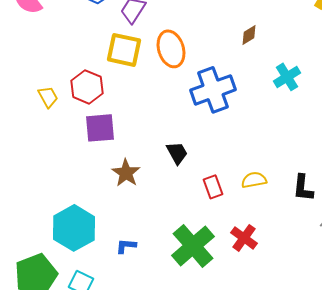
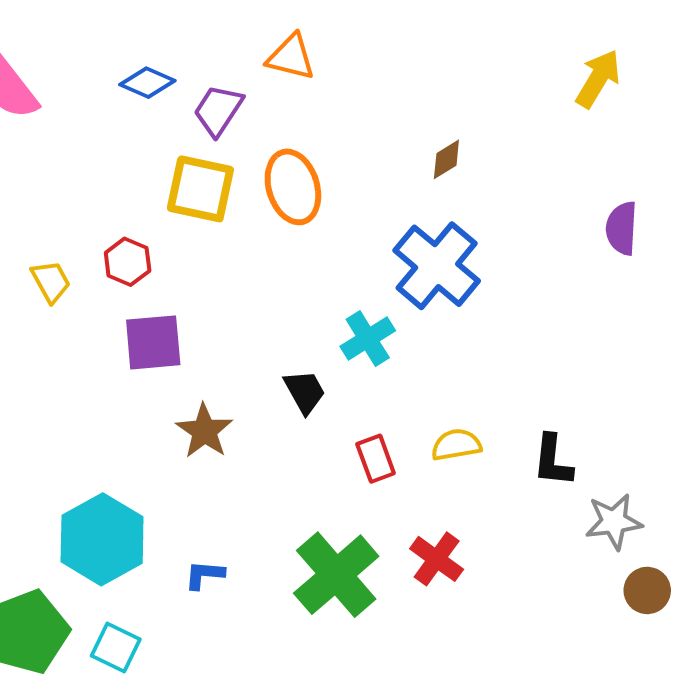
cyan cross: (287, 77) -> (368, 339), moved
red hexagon: (87, 87) -> (128, 262), size x0.7
blue cross: (213, 90) -> (437, 266), moved, turned -30

